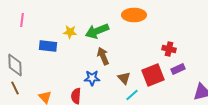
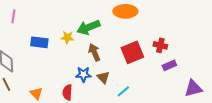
yellow star: (70, 32) -> (67, 37), moved
red square: (153, 75) -> (132, 52), moved
brown triangle: (124, 78) -> (103, 77), moved

